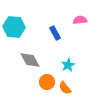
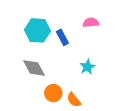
cyan hexagon: (14, 27) -> (37, 30), moved
cyan star: (68, 65) -> (87, 67), moved

